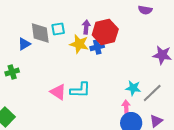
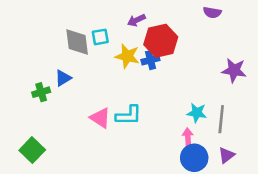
purple arrow: (86, 27) -> (136, 20), moved, turned -120
blue triangle: (24, 44) -> (63, 78), moved
gray line: (152, 93) -> (221, 119), turned -40

